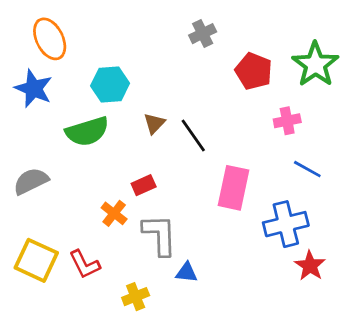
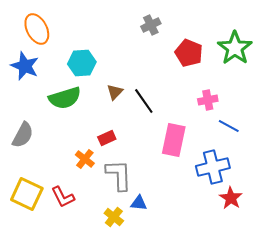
pink cross: (287, 121) -> (208, 100), moved
gray semicircle: (31, 181) -> (23, 135), turned 144
yellow cross: (136, 297) -> (114, 217), moved, turned -30

